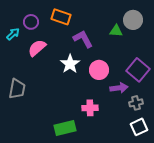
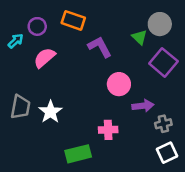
green triangle: (116, 31) -> (139, 37), turned 40
white star: (70, 64) -> (50, 112), moved
purple square: (138, 70) -> (163, 62), moved

